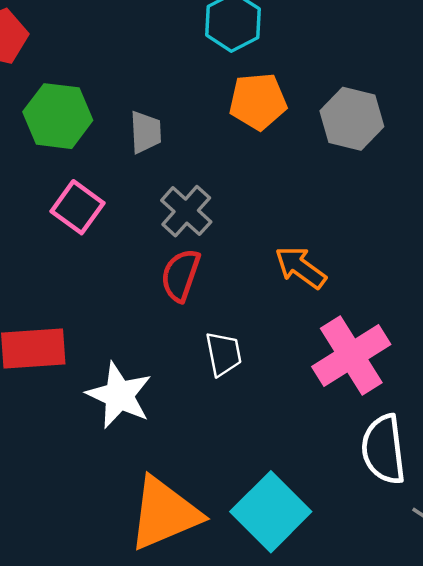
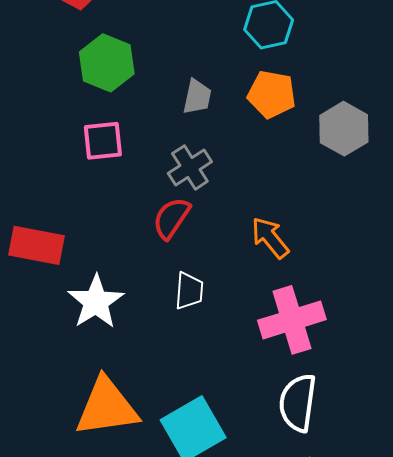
gray trapezoid: (146, 132) -> (197, 97), moved
pink square: (78, 207) -> (103, 141), turned 33

